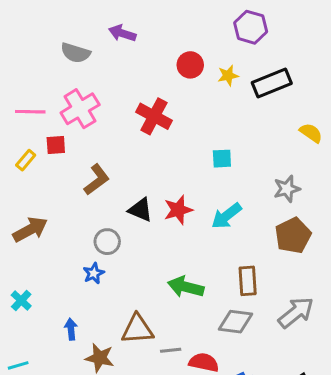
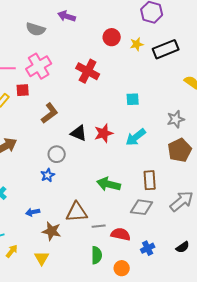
blue arrow: (71, 329) -> (33, 212), turned -96

